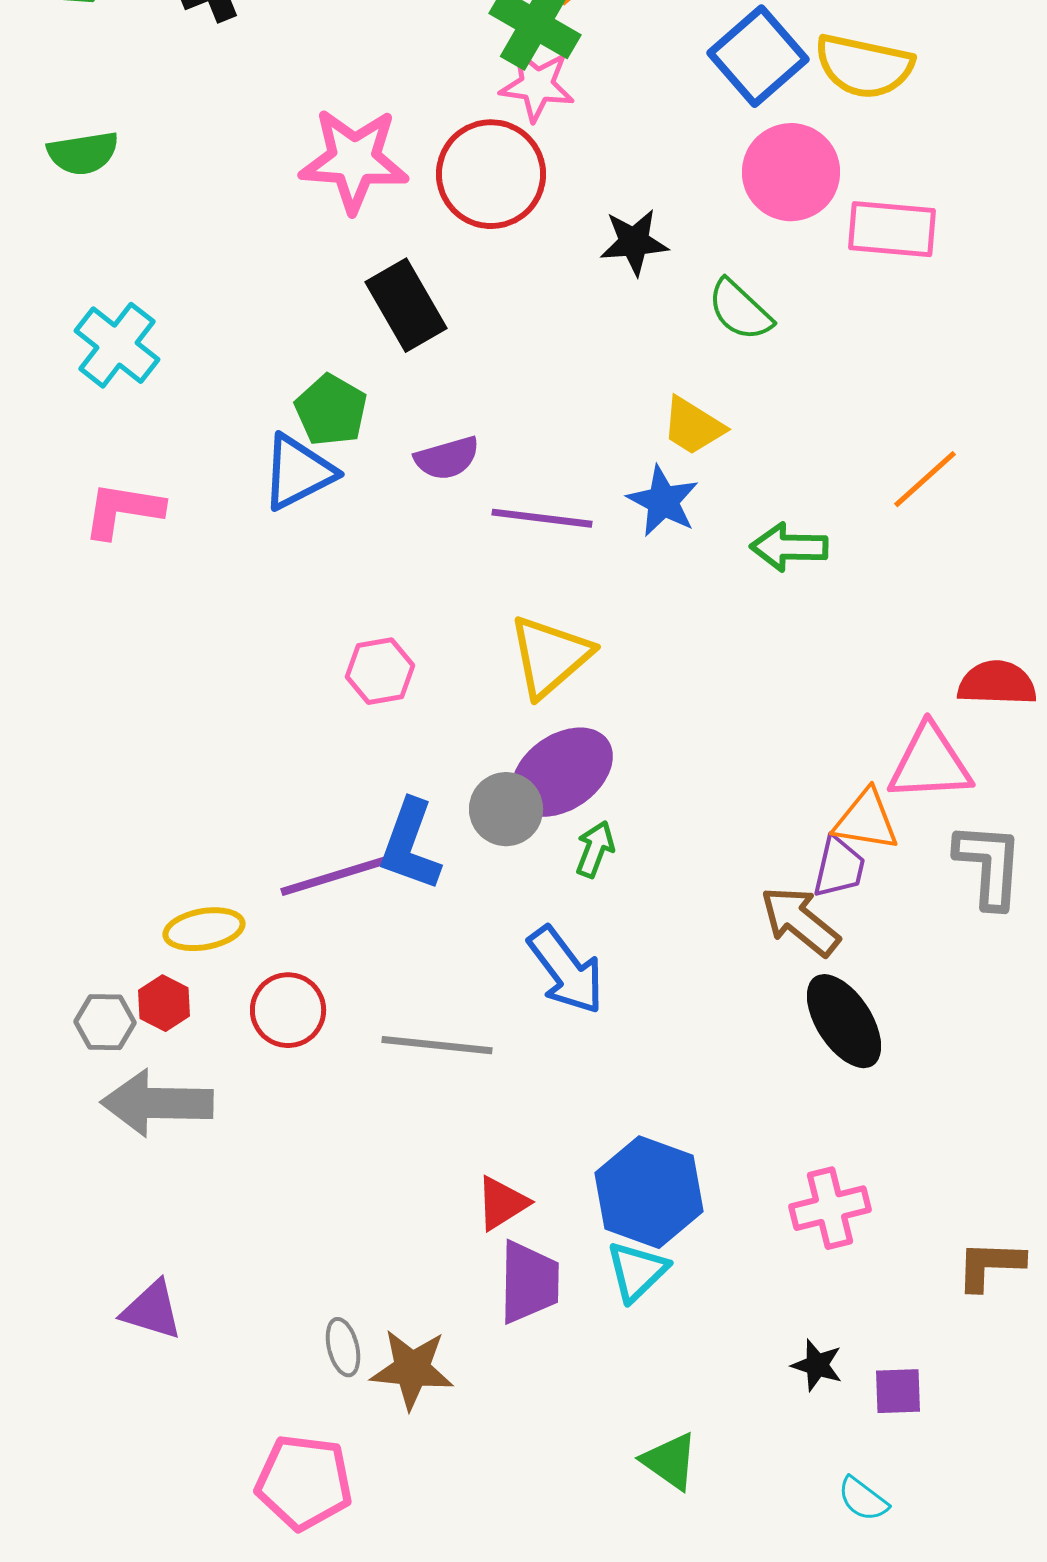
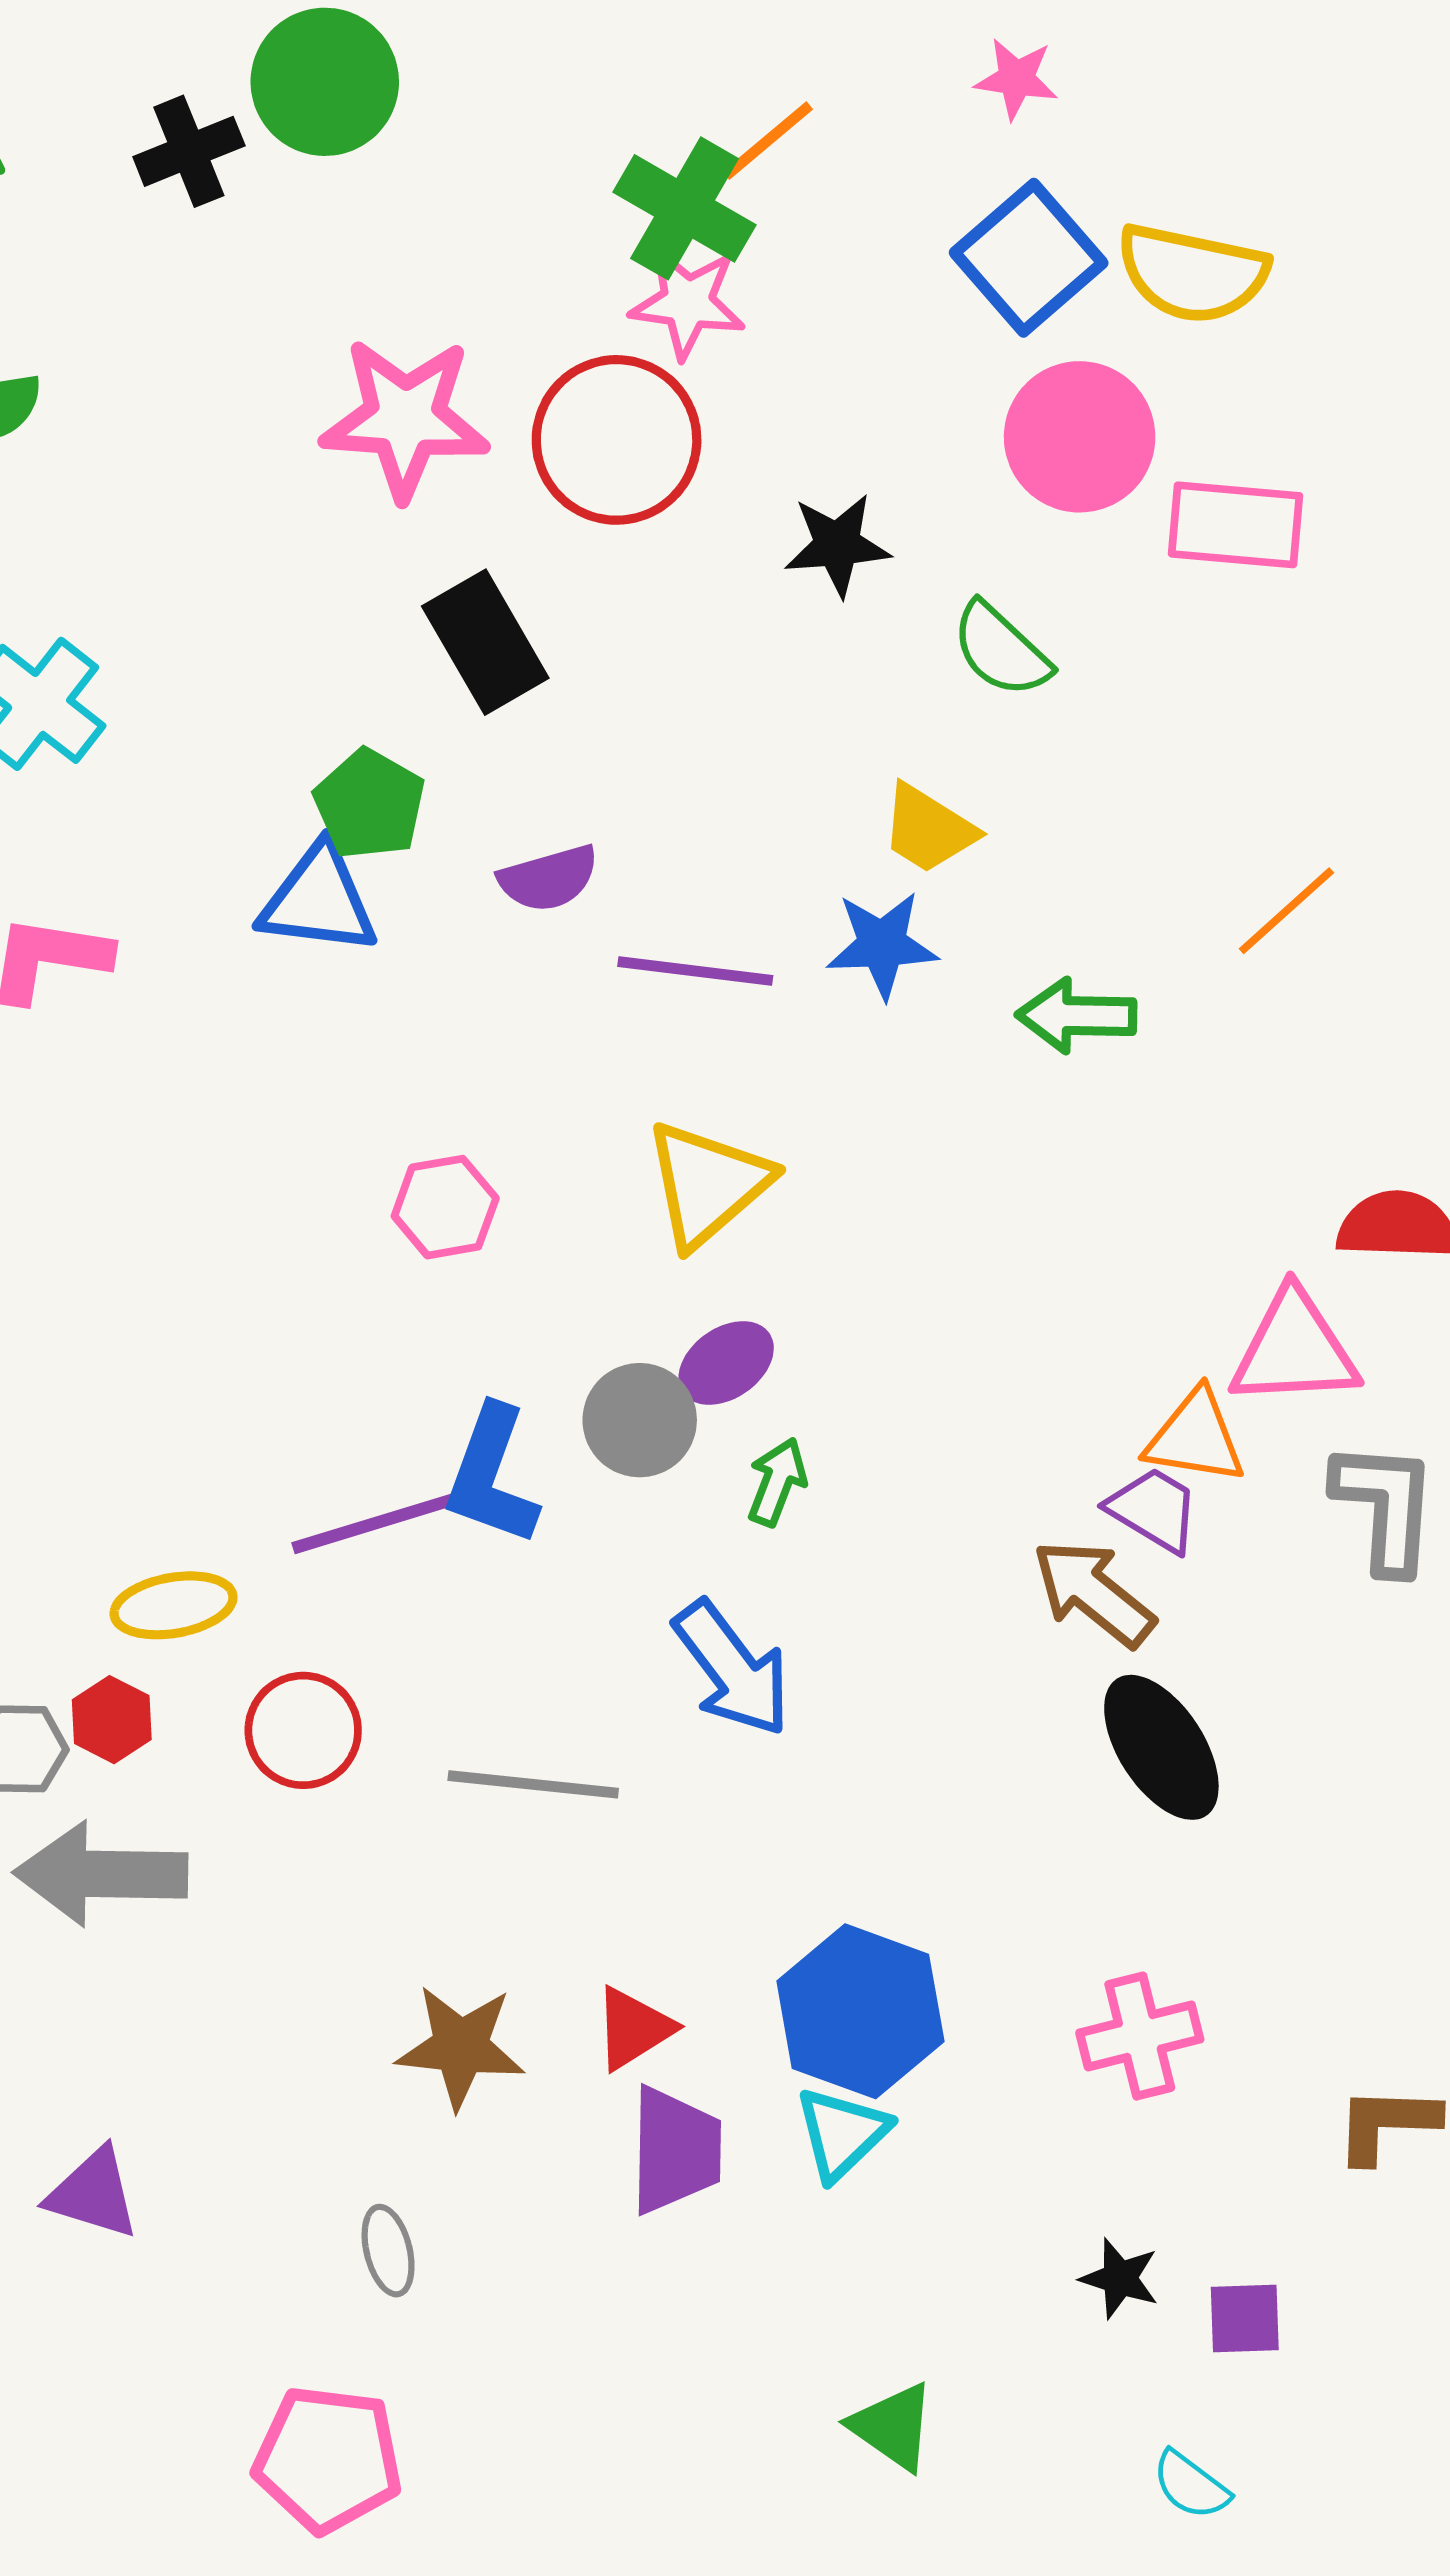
blue triangle: (298, 472) -> (319, 900), turned 34
blue star: (663, 501) -> (882, 945), turned -30
purple ellipse: (562, 772) -> (726, 1363), size x0.6
purple trapezoid: (839, 867) -> (1154, 1510), turned -72
brown star: (412, 1369) -> (461, 2047), moved

